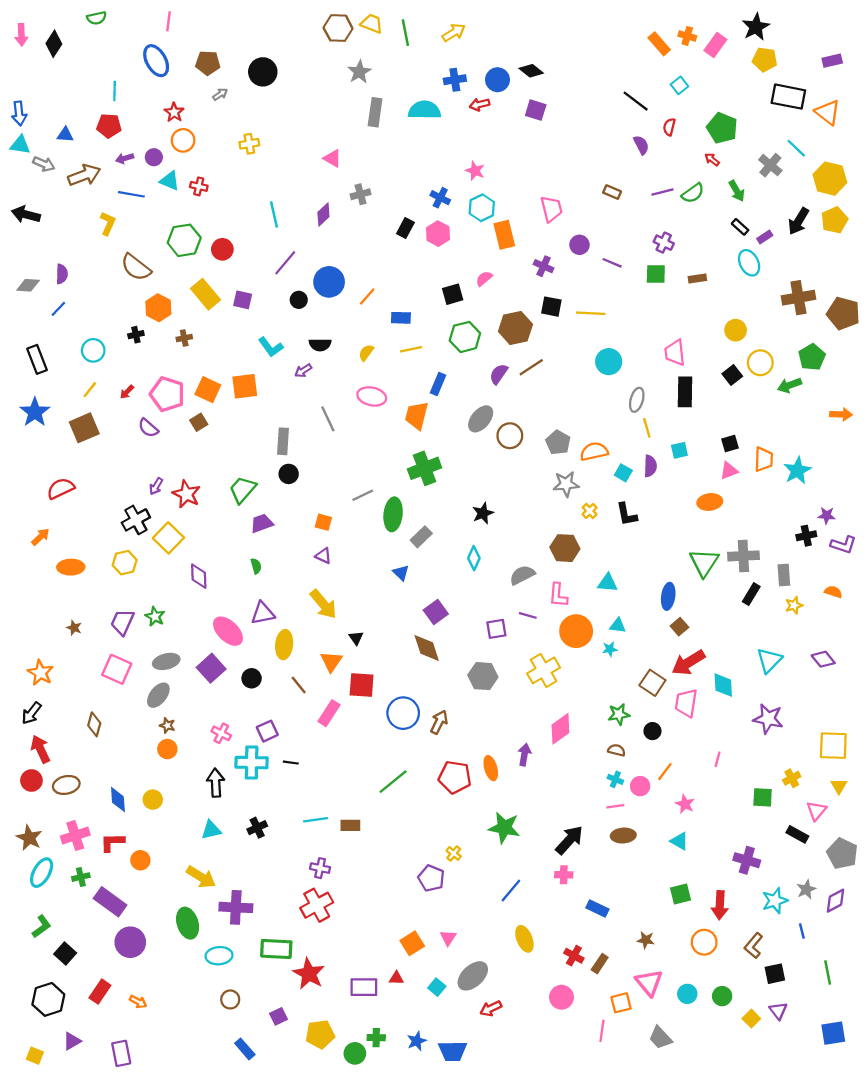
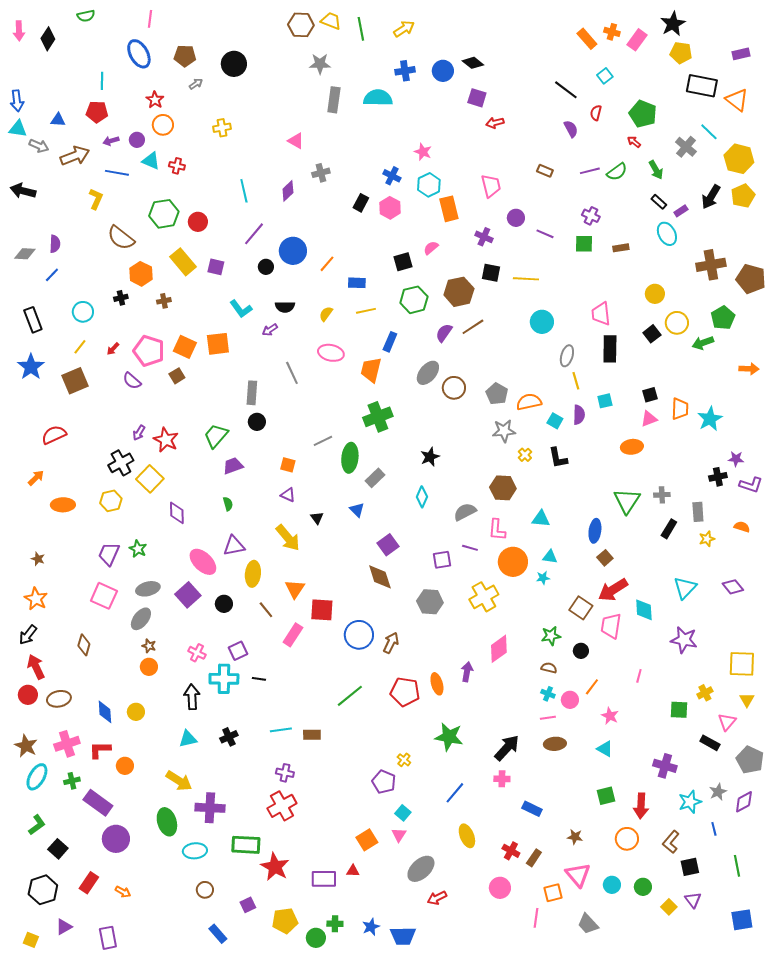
gray star: (359, 72) -> (320, 64), turned 30
red arrow: (480, 104) -> (495, 123), moved
gray cross: (743, 556) -> (662, 495), size x0.6
brown star: (74, 628) -> (38, 559), moved
black triangle: (356, 638) -> (317, 518), moved
cyan square: (437, 987) -> (403, 813), moved

